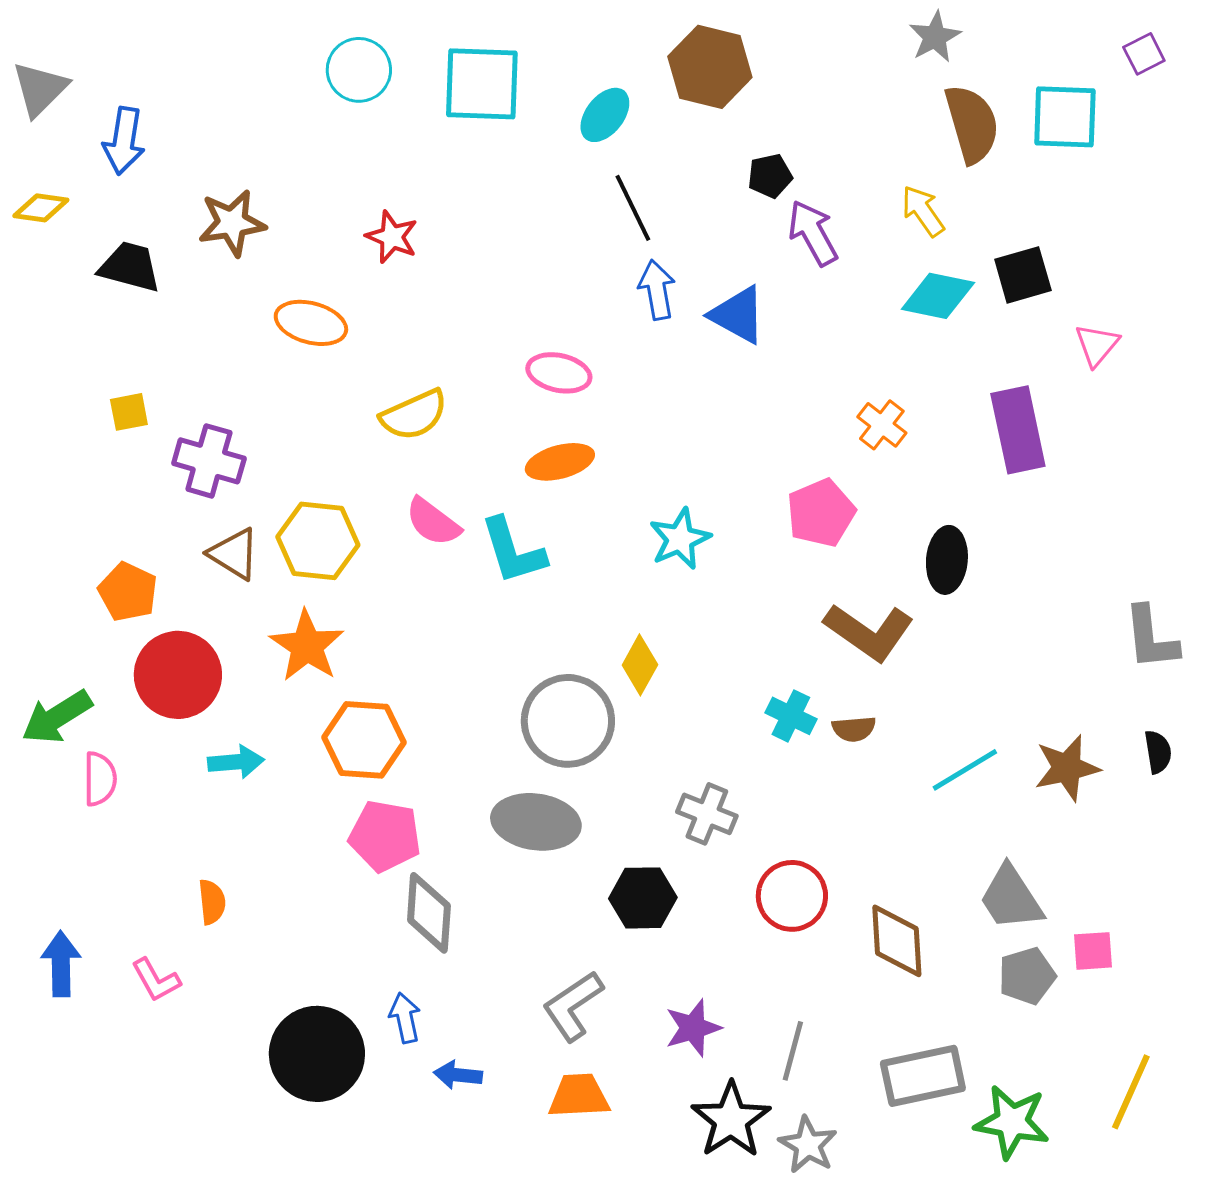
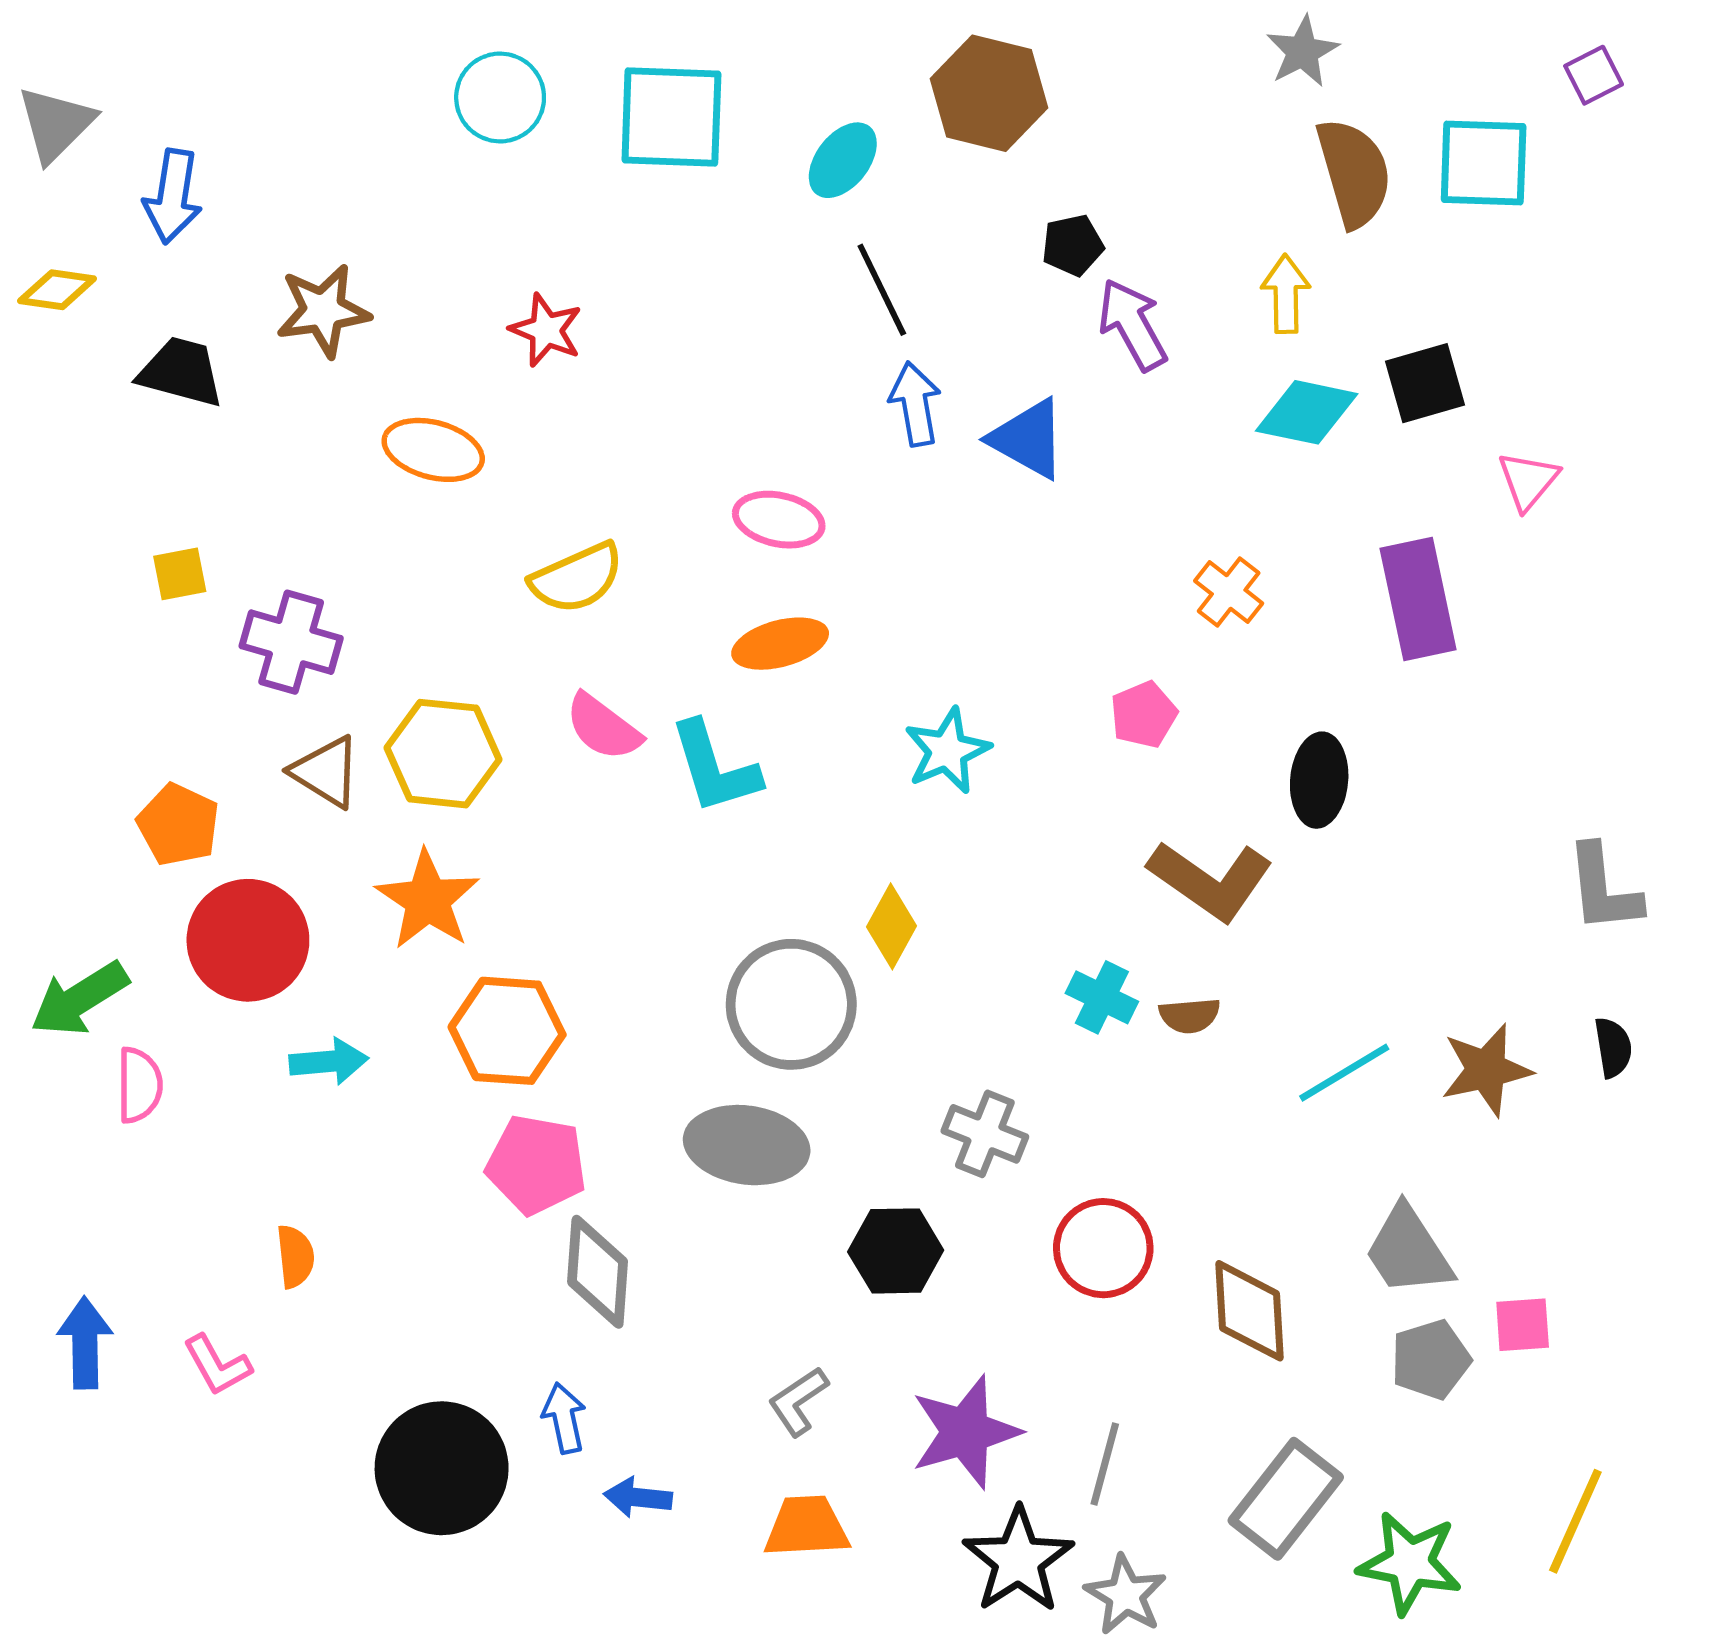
yellow arrow: (923, 211) -> (1286, 294), turned 34
pink pentagon: (821, 513) -> (1144, 715), size x0.7
gray L-shape: (573, 1006) -> (798, 1401), size x0.7
purple star: (693, 1028) -> (965, 1432), size x1.4
gray rectangle: (923, 1076) -> (1286, 1499), turned -40

